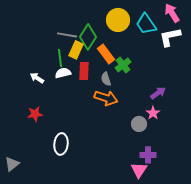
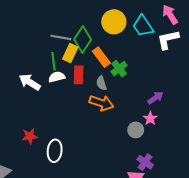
white arrow: (37, 78) -> (30, 82), size x1.5
red star: (35, 114) -> (30, 136), moved
purple cross: (148, 155) -> (145, 162), turned 35

